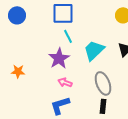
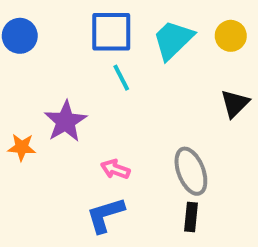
cyan trapezoid: (94, 50) -> (173, 40), moved
purple star: (59, 58) -> (66, 121), moved

